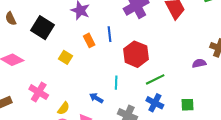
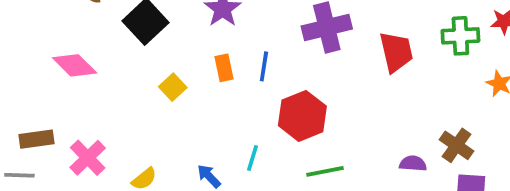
pink cross: (39, 92) -> (88, 158), moved

